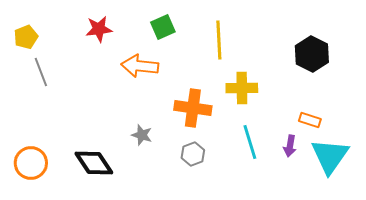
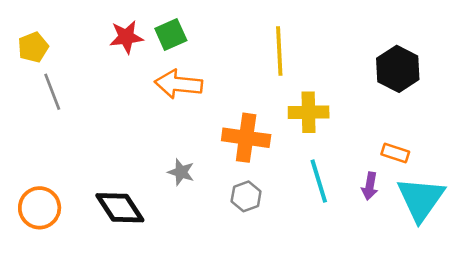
green square: (163, 27) -> (171, 34), moved

